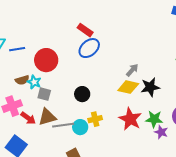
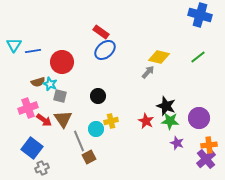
yellow diamond: (128, 87) -> (159, 57), moved
black star: (150, 87) -> (166, 106), moved, turned 30
brown triangle: (47, 117) -> (63, 119), turned -48
red star: (130, 119) -> (146, 121), size x0.7
gray line: (63, 125) -> (79, 141), moved, turned 75
purple star: (161, 132) -> (177, 143), moved

